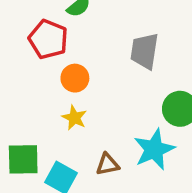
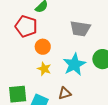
gray trapezoid: (144, 51) -> (80, 29), turned -85
cyan star: (154, 149) -> (74, 64), moved

